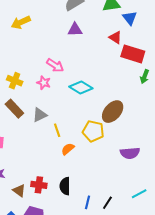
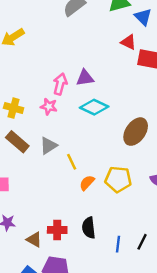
purple triangle: (75, 30) -> (85, 78), moved
pink arrow: (55, 65) -> (60, 84), turned -102
yellow pentagon: (93, 131) -> (118, 179), moved

